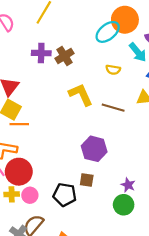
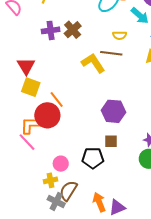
brown line: (113, 108) -> (111, 53), moved
orange line: (19, 124) -> (57, 99), moved, turned 60
red circle: (19, 172) -> (47, 115), moved
yellow cross: (12, 194) -> (50, 180), moved

